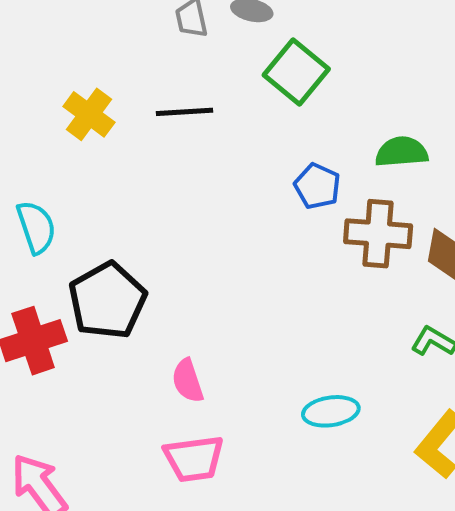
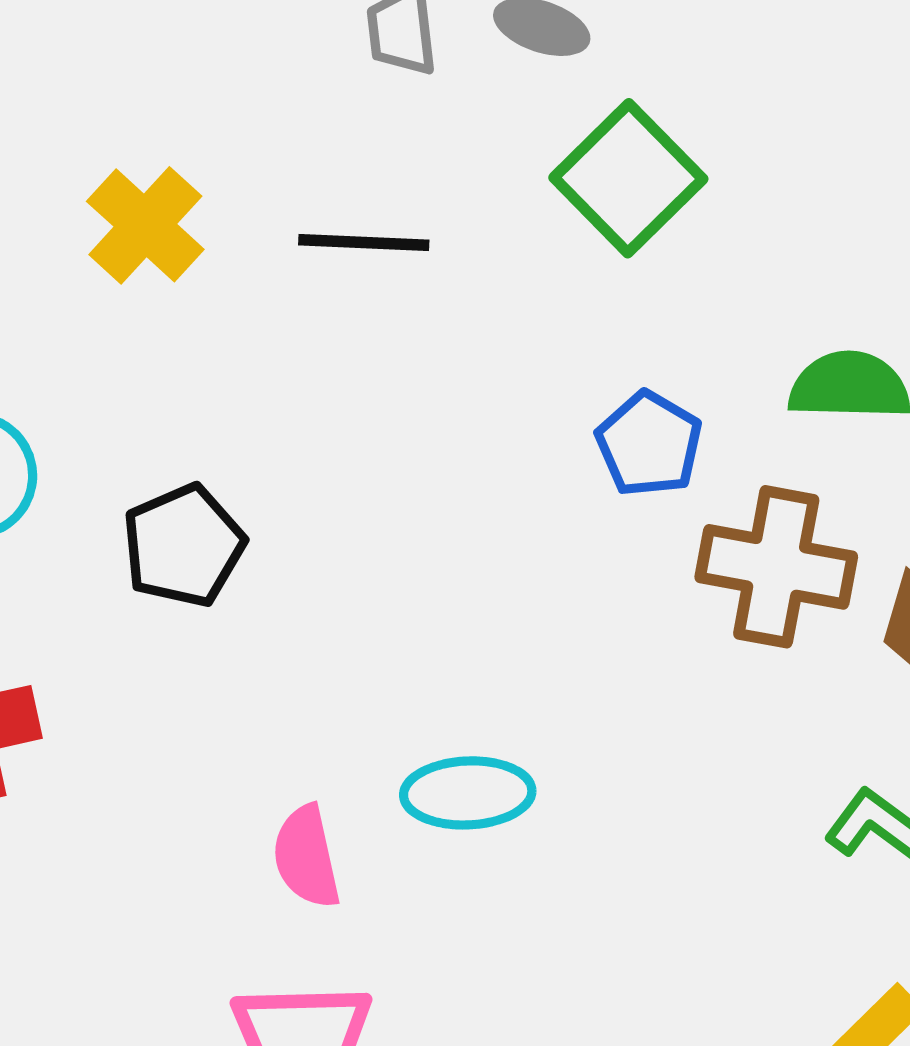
black pentagon: (107, 301) -> (184, 546), moved, size x0.7
cyan ellipse: (331, 411) -> (468, 793), moved

